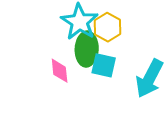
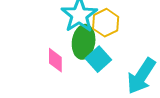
cyan square: (104, 65) -> (98, 59), turned 30

